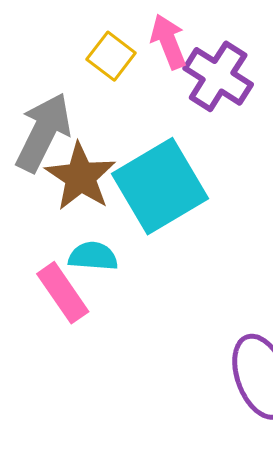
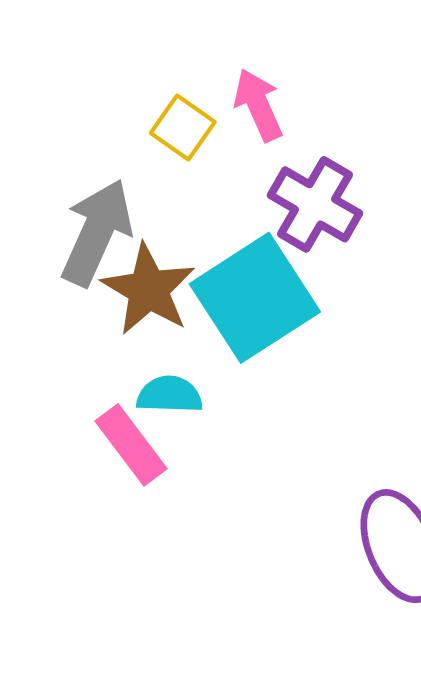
purple cross: (218, 76) -> (315, 204), moved

